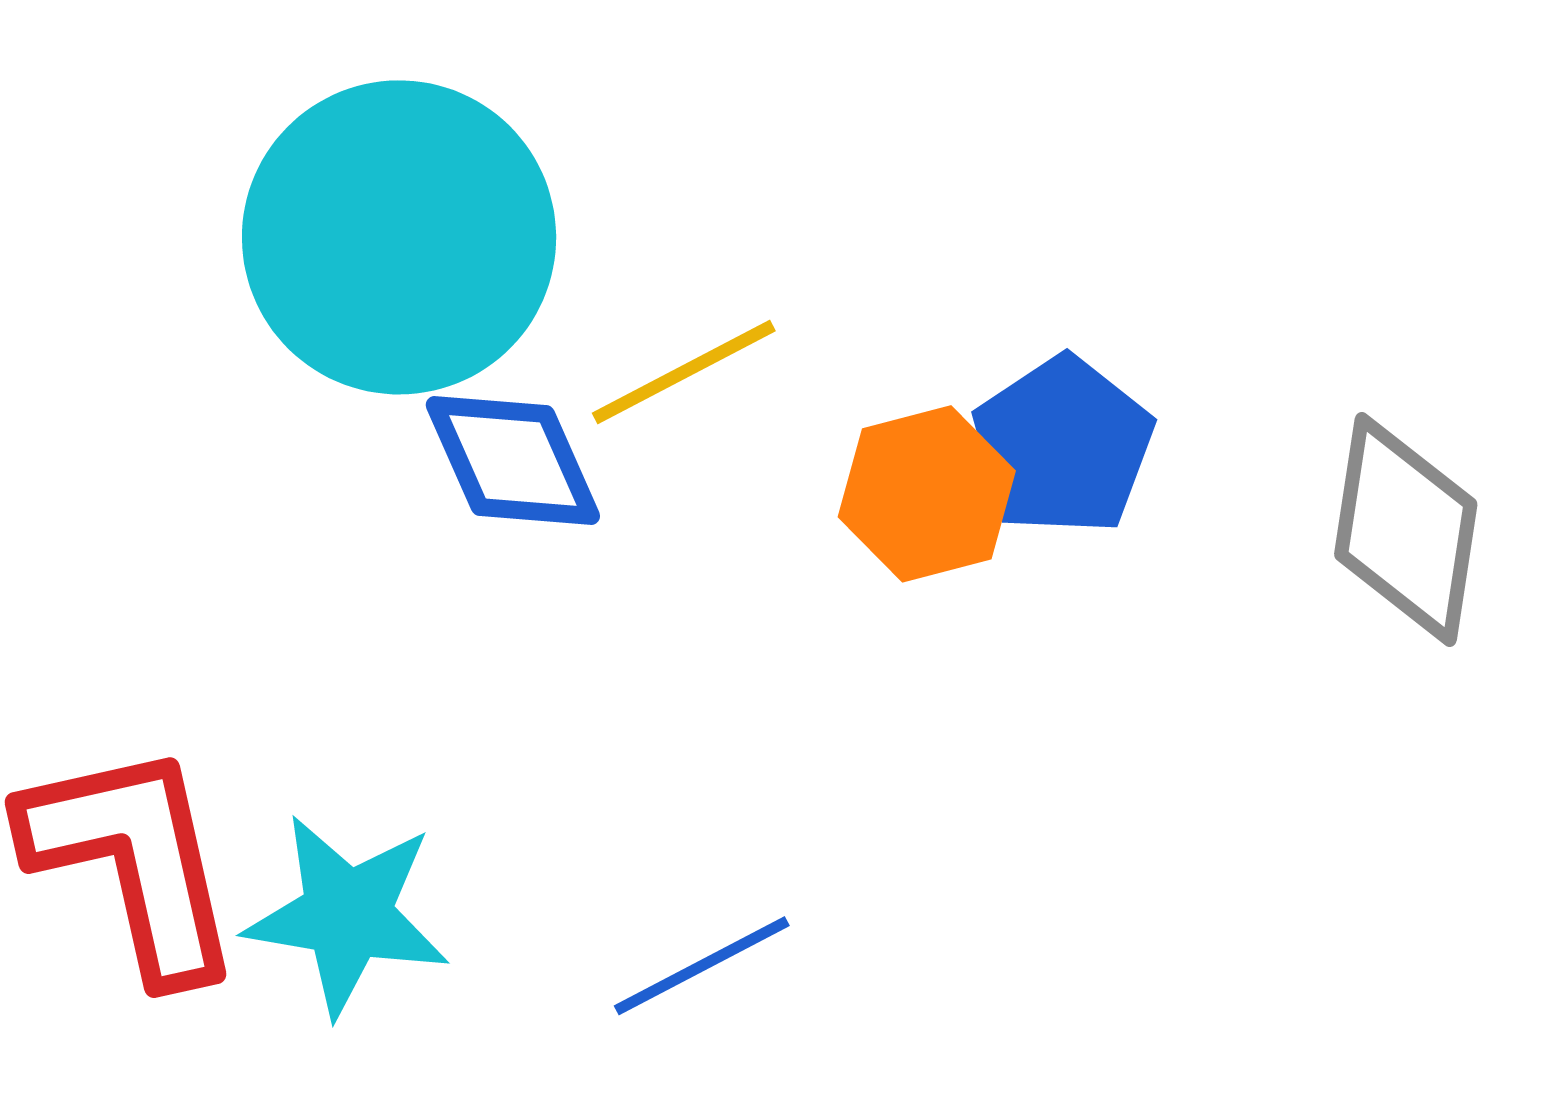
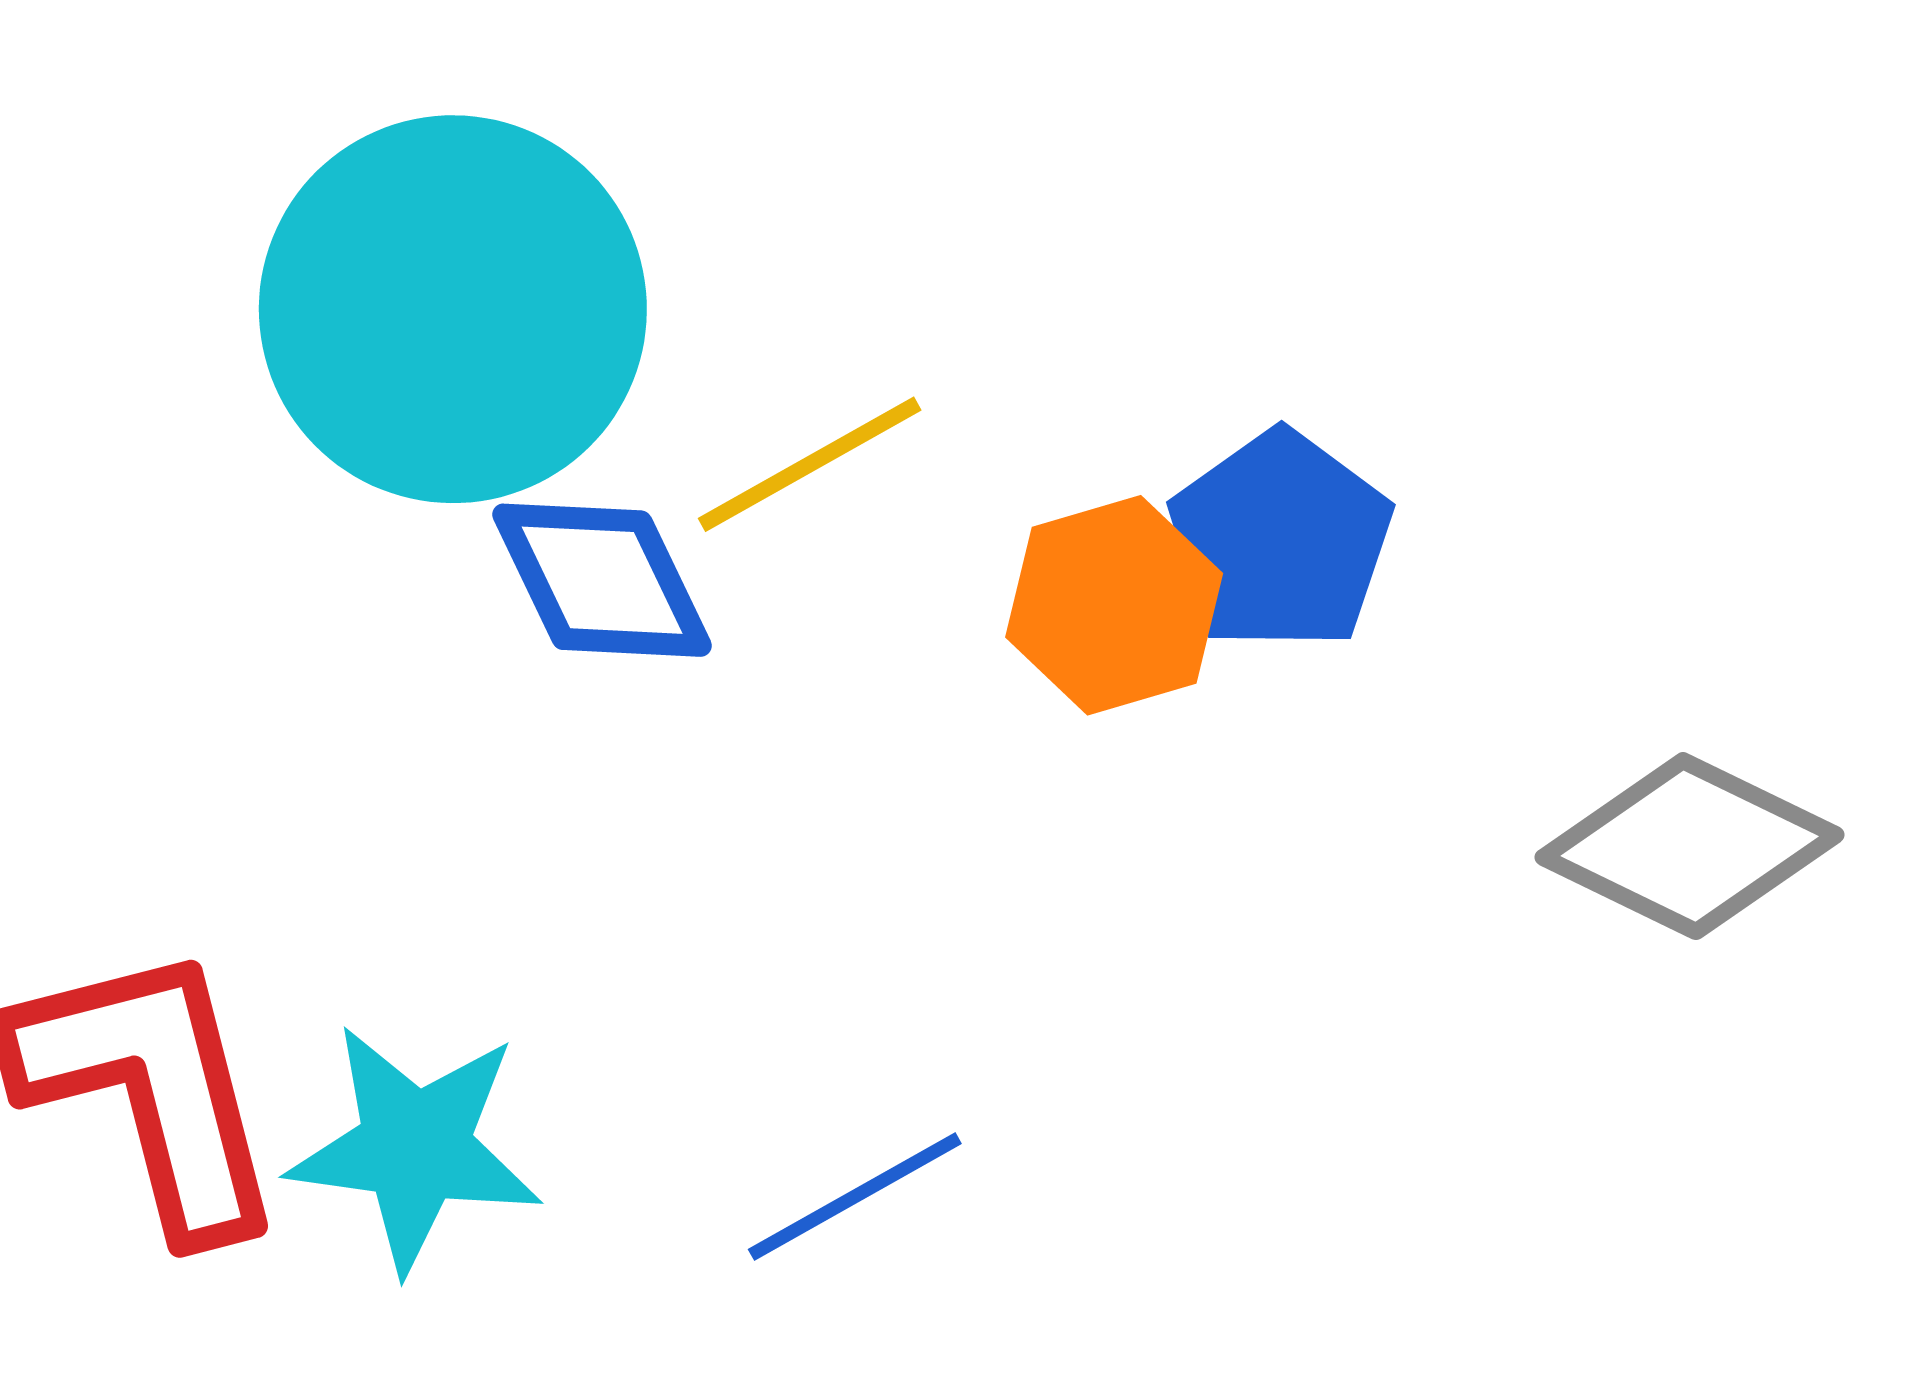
gray diamond: (1406, 529) -> (1690, 846), moved, turned -71

